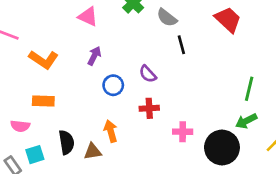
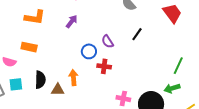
black line: (181, 45) -> (137, 34), moved, turned 40
orange L-shape: (44, 59) -> (35, 17), turned -35
blue circle: (113, 85) -> (89, 51), moved
pink cross: (183, 132) -> (123, 99), moved

